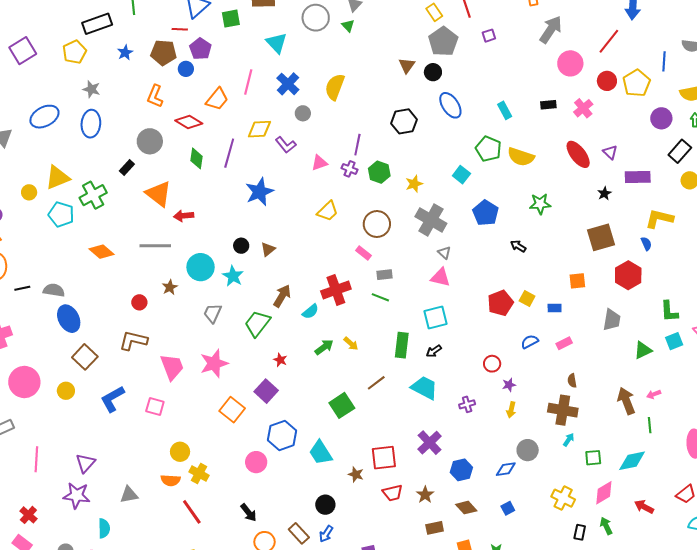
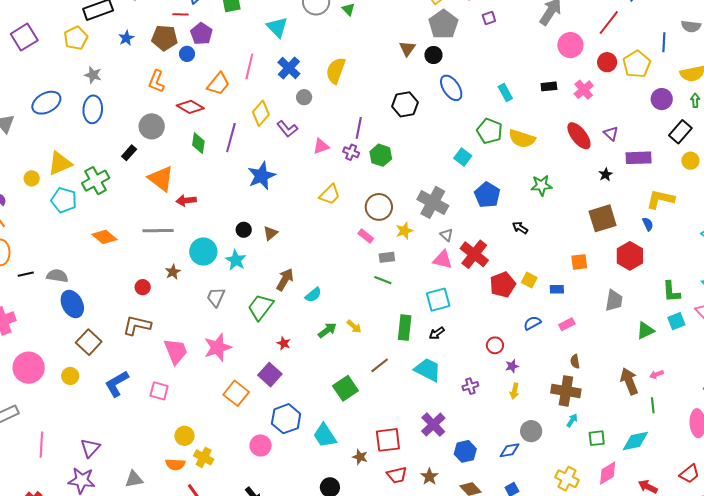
yellow diamond: (259, 129) -> (261, 113), turned -45
yellow star: (414, 184) -> (404, 231), moved
red cross: (336, 290) -> (474, 254), moved, turned -32

